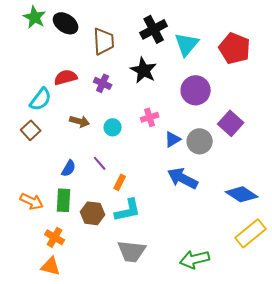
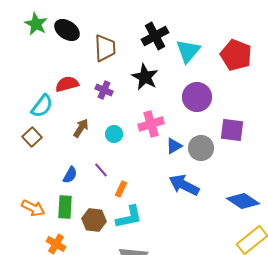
pink cross: (150, 117) -> (151, 124), size x1.4
brown arrow: (80, 121) -> (81, 128), turned -72
purple square: (231, 123) -> (232, 130), turned -35

